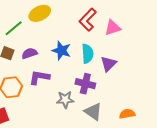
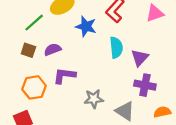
pink triangle: (113, 28) -> (155, 13), moved
blue star: (61, 51) -> (86, 26), moved
purple cross: (85, 84) -> (145, 85), moved

